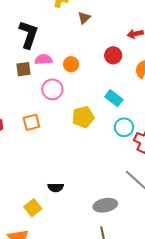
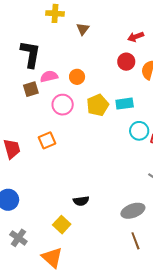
red circle: (113, 55) -> (126, 62), moved
cyan rectangle: (114, 98) -> (125, 104), turned -36
yellow pentagon: (83, 117) -> (98, 105), moved

